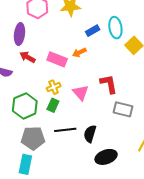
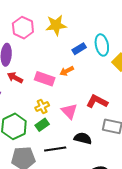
red L-shape: (109, 84) -> (97, 102), turned -50
green rectangle: (53, 105) -> (42, 125), turned 32
black semicircle: (90, 134) -> (83, 138), moved, turned 90

